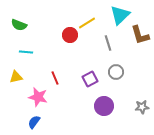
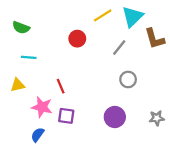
yellow line: (87, 23) -> (103, 15), moved
gray line: (108, 43) -> (119, 47), turned 56
purple square: (90, 79) -> (66, 116), moved, turned 35

